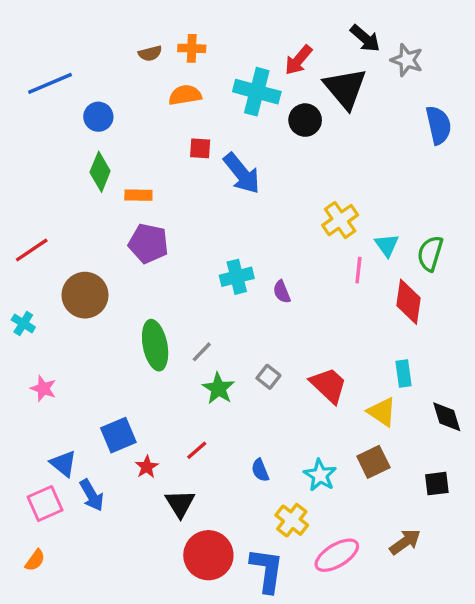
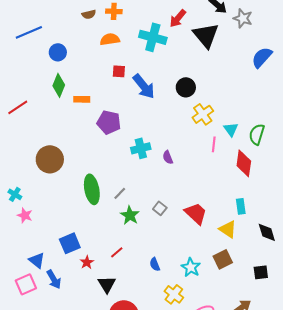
black circle: (305, 120) -> (186, 87), moved
blue semicircle: (438, 125) -> (262, 57), turned -125
purple pentagon: (148, 243) -> (109, 122), moved
red line: (32, 250) -> (18, 107), moved
cyan cross: (23, 323) -> (15, 194), moved

